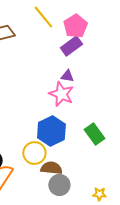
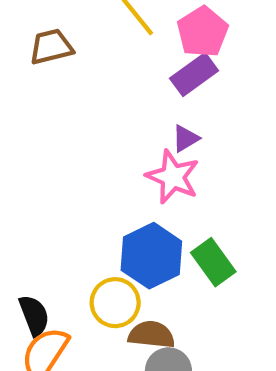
purple triangle: (67, 76) -> (186, 138), turned -40
green rectangle: (94, 134) -> (213, 262), moved

